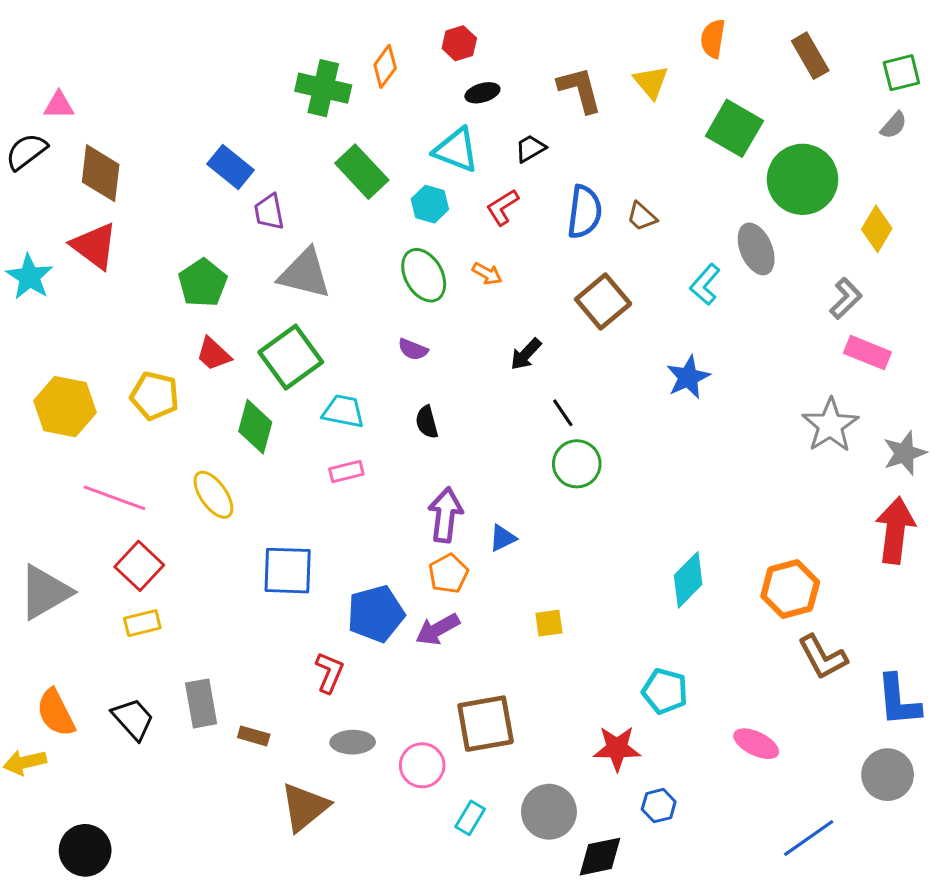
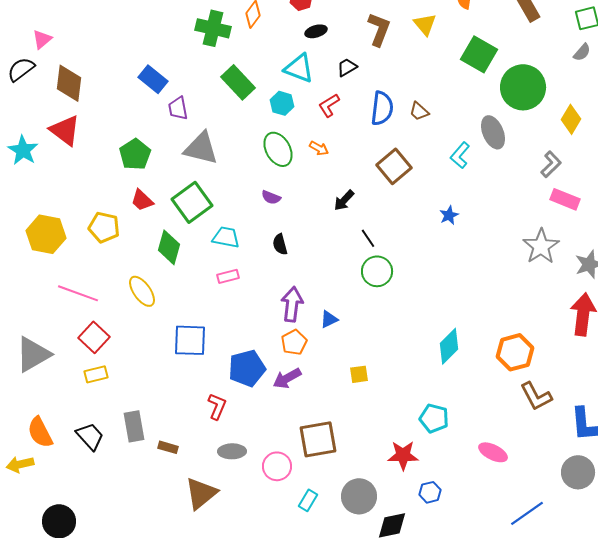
brown L-shape: (580, 90) -> (379, 29), turned 36
pink triangle: (59, 105) -> (42, 39), turned -40
blue star: (688, 377) -> (449, 215), size x0.7

